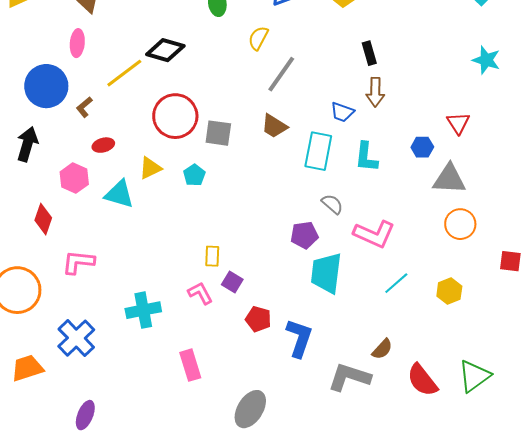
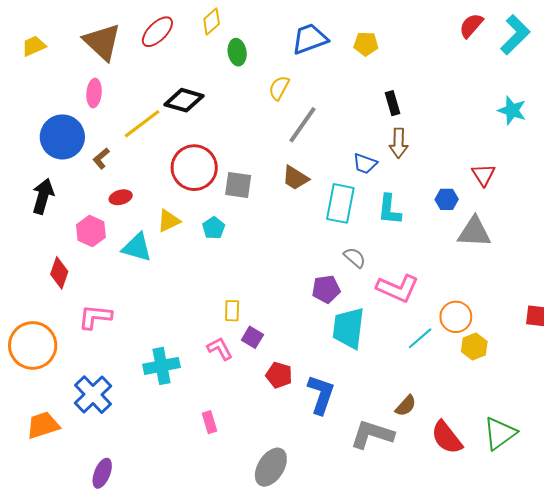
orange circle: (460, 224) -> (456, 317), moved
pink rectangle: (190, 365) -> (210, 422), size x0.7

